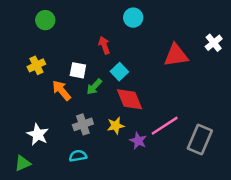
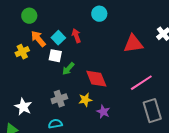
cyan square: (119, 72) -> (58, 38), moved
orange arrow: (62, 90) -> (38, 39), moved
pink line: (165, 126) -> (141, 83), moved
gray rectangle: (200, 139) -> (152, 111), turned -40

